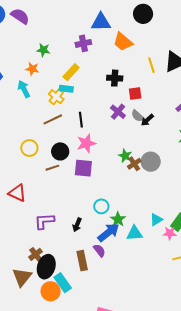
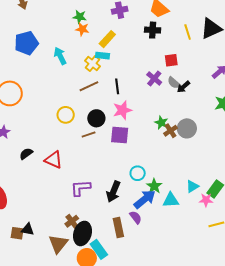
orange star: (32, 69) -> (82, 29), moved
black cross: (115, 78) -> (153, 30), moved
black arrow: (77, 225) -> (113, 192), size x1.5

